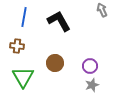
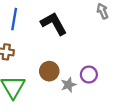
gray star: (92, 85) -> (68, 85), moved

